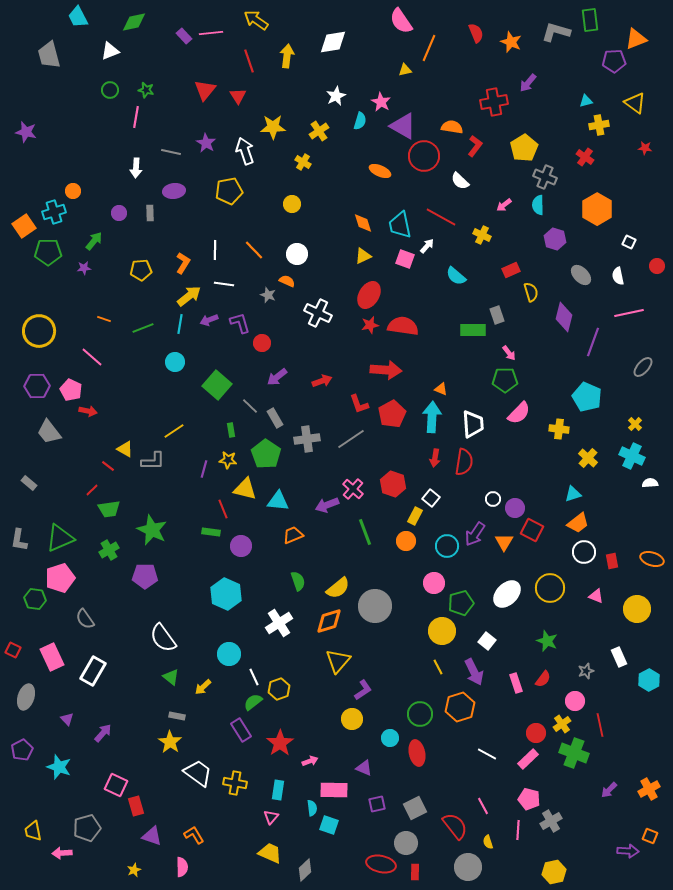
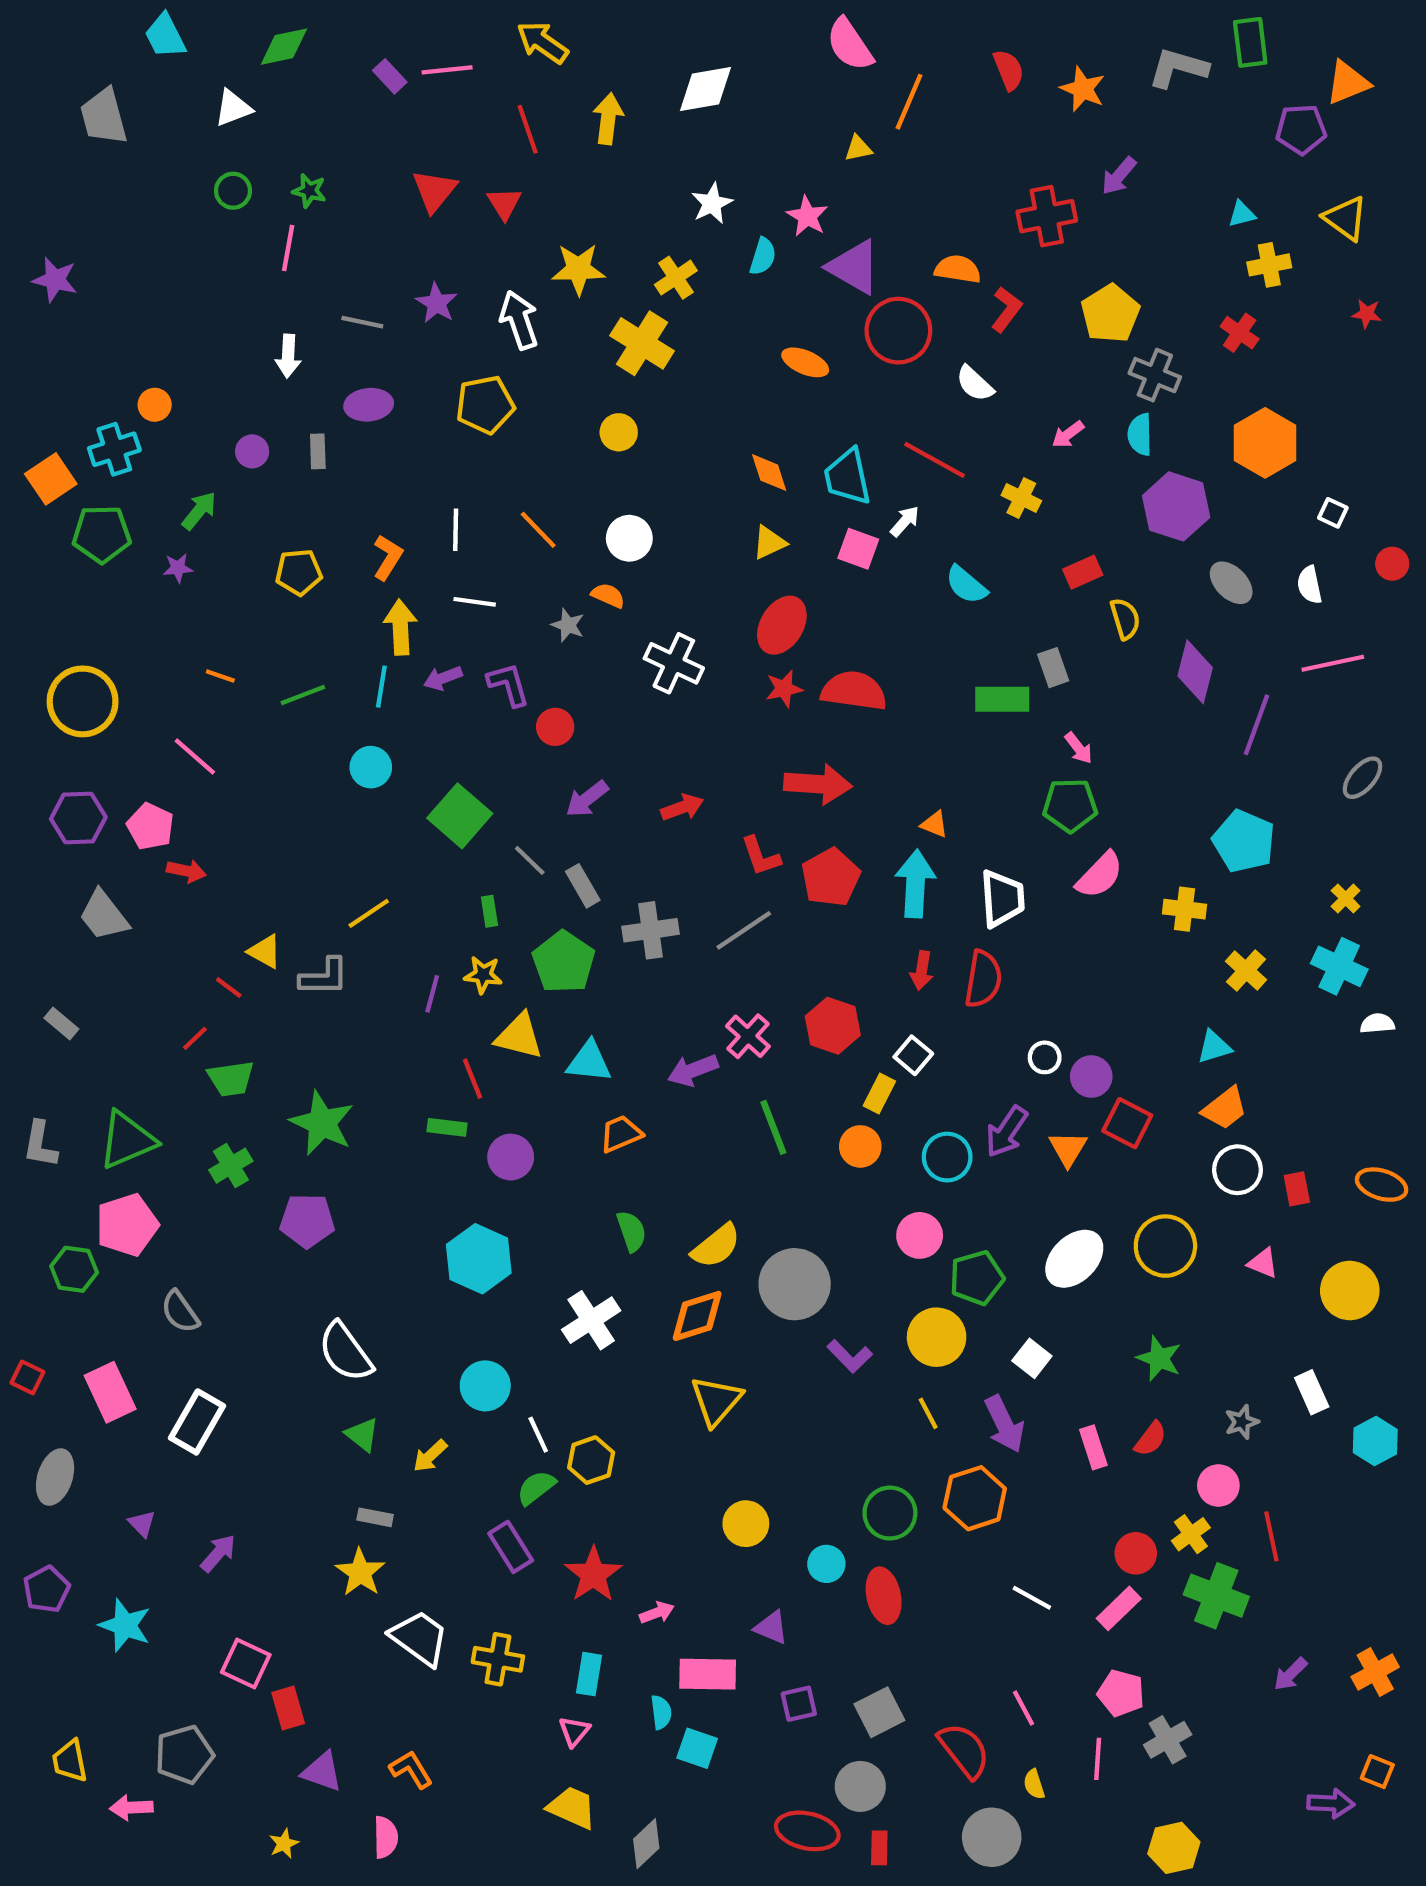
yellow cross: (303, 162) -> (642, 343), size x1.8
purple hexagon: (555, 239) -> (1176, 506), size x1.4
yellow arrow: (189, 296) -> (400, 627), turned -55
purple L-shape: (363, 690) -> (850, 1356), moved, turned 80

